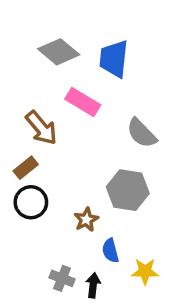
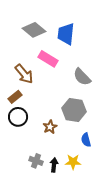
blue semicircle: (110, 251) -> (86, 140), moved
yellow star: (145, 271) -> (73, 162), moved

